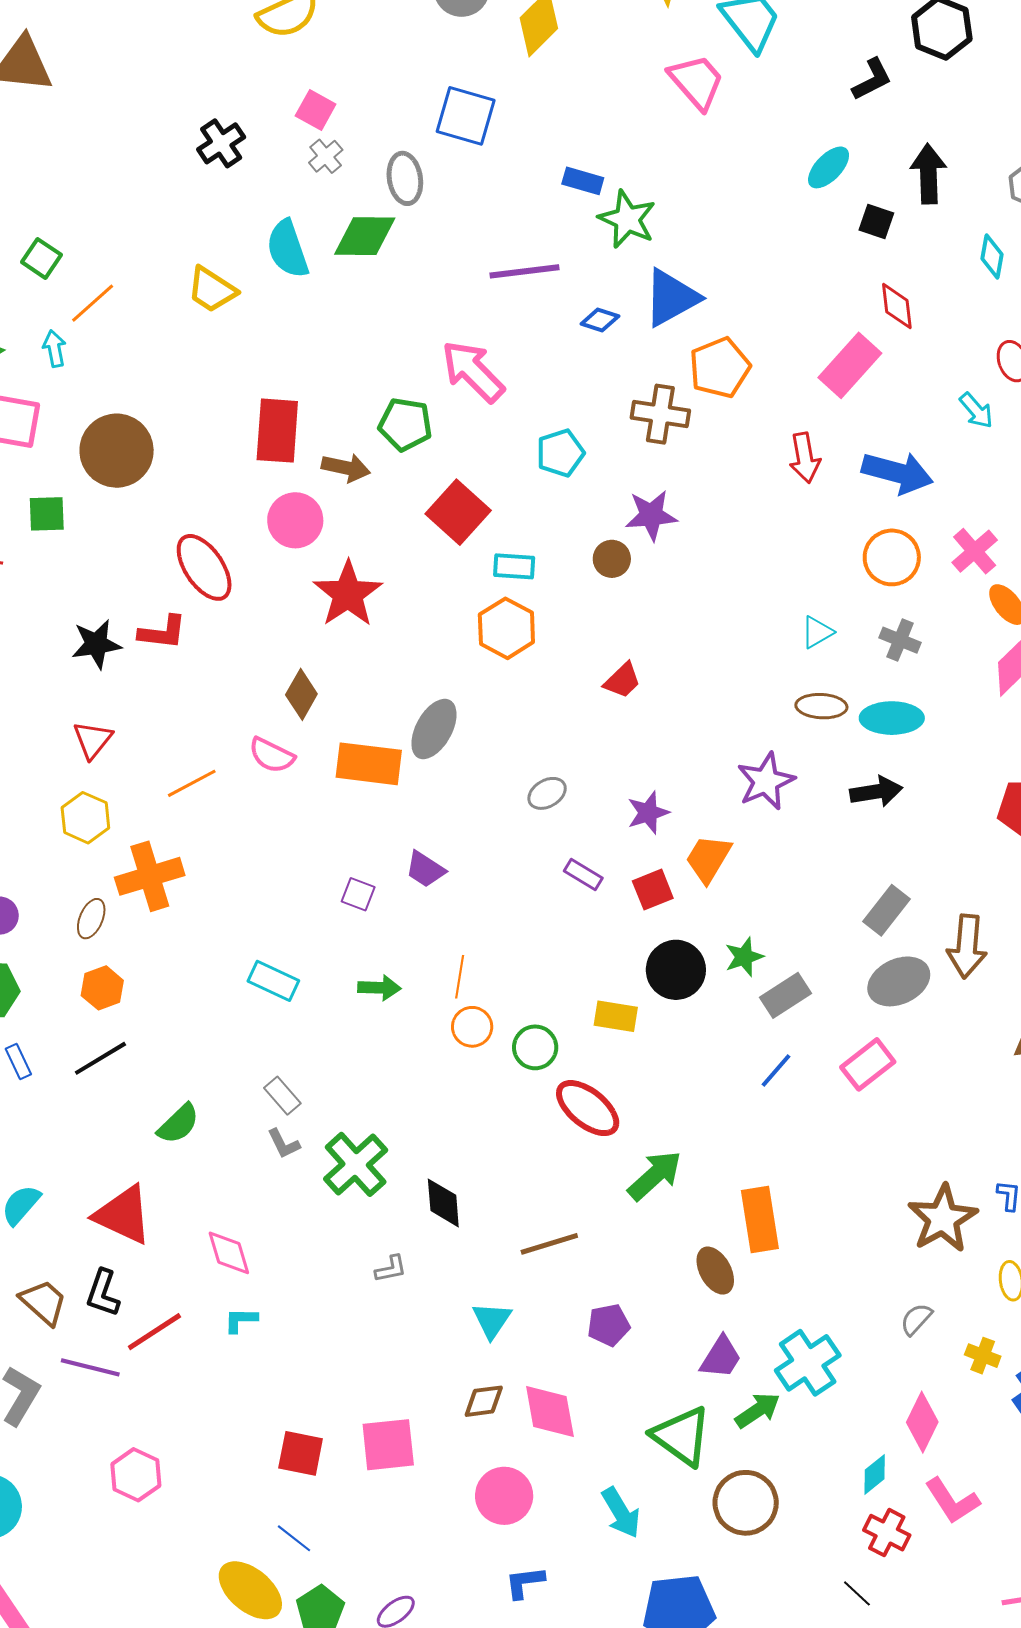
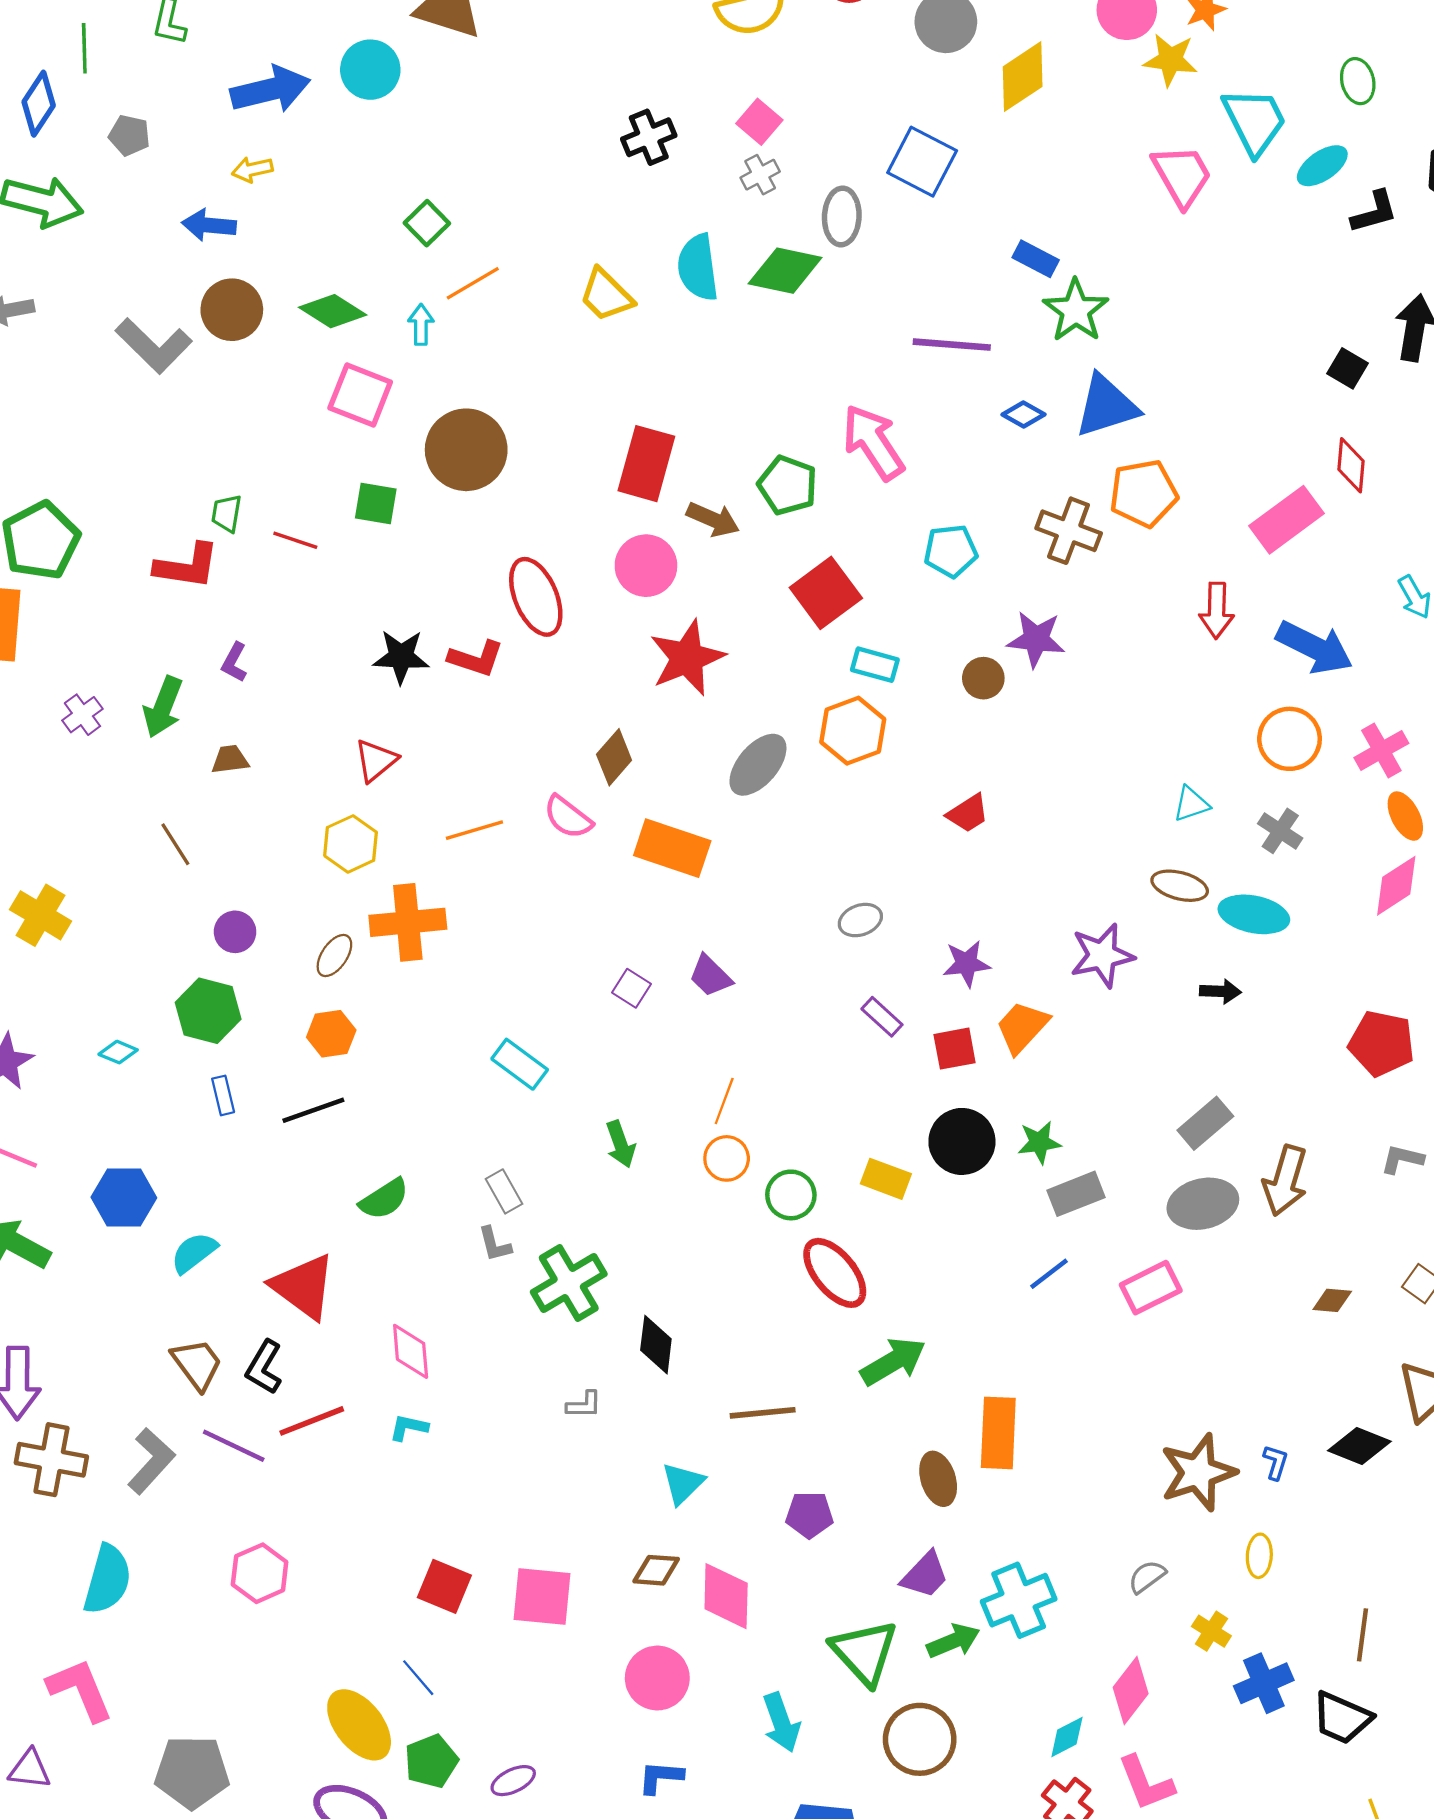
cyan ellipse: (829, 167) -> (1322, 166), moved
gray ellipse: (434, 729) -> (758, 765), moved
black arrow: (876, 792) -> (1220, 991), size x0.7
green arrow: (379, 988) -> (620, 1144), moved, turned 57

